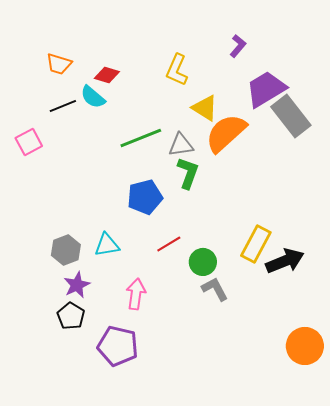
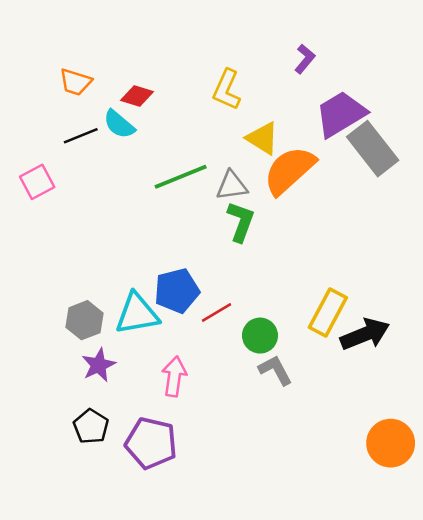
blue pentagon: (145, 197) -> (177, 291), moved
cyan triangle: (107, 245) -> (137, 314), size x1.4
black pentagon: (71, 316) -> (91, 426), moved

